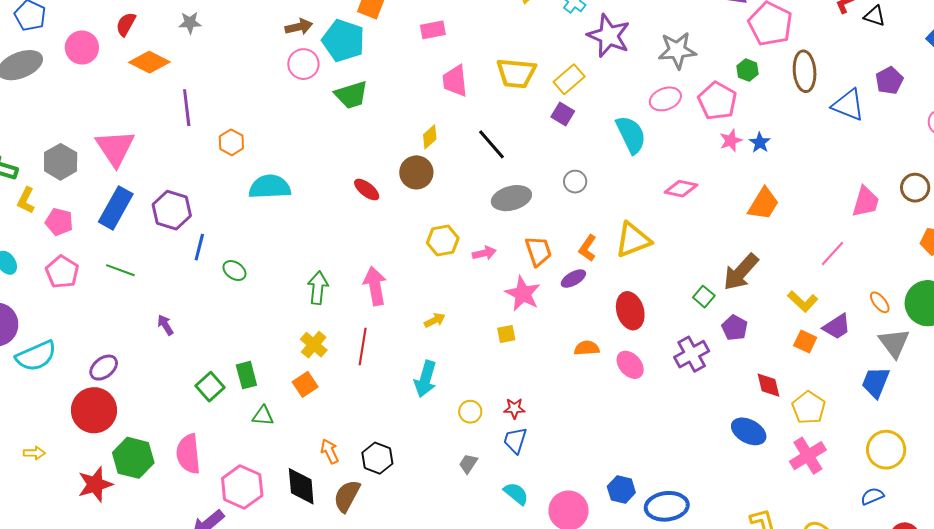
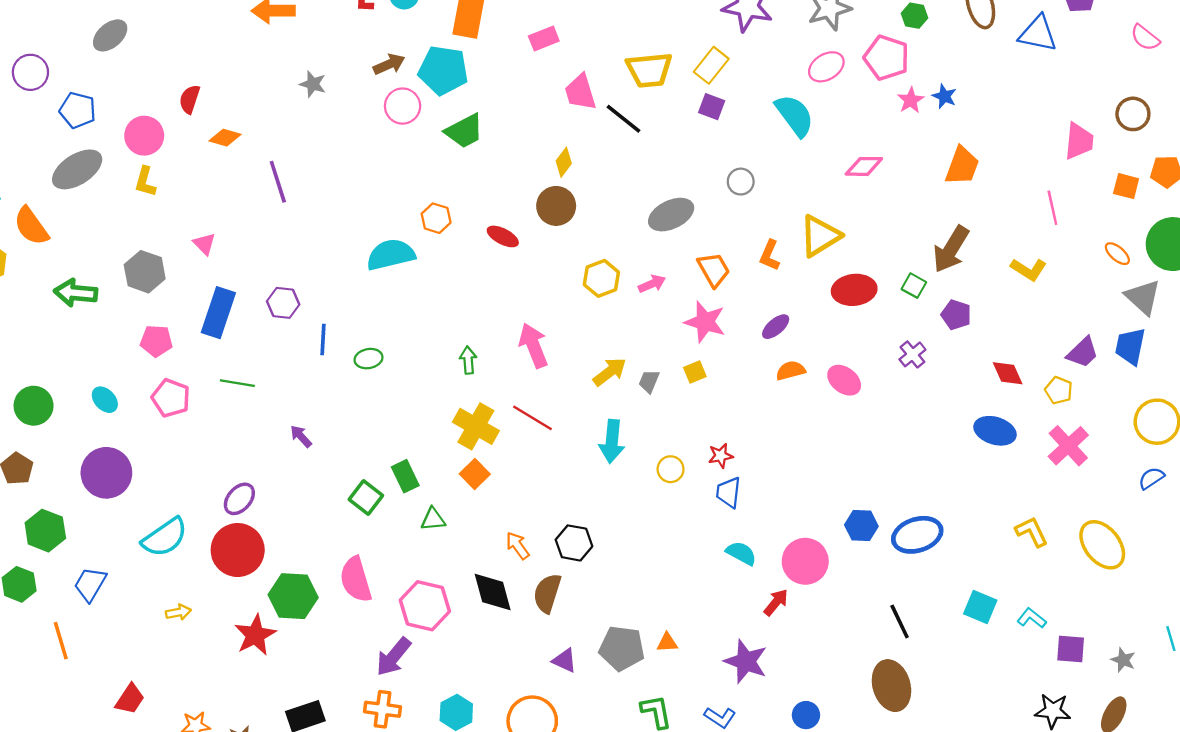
gray star: (190, 23) -> (313, 84), moved, turned 30
orange diamond: (149, 62) -> (225, 138), size x0.7
orange hexagon: (231, 142) -> (436, 218), moved
black line: (492, 144) -> (623, 119), moved
pink triangle: (115, 148) -> (204, 244), size x0.5
yellow L-shape: (26, 200) -> (145, 182), moved
purple hexagon: (172, 210) -> (283, 303), size x0.7
pink line: (833, 253) -> (1052, 208), turned -44
green ellipse: (234, 271) -> (369, 359), turned -35
purple ellipse: (573, 279) -> (776, 327), moved
green arrow: (318, 288) -> (468, 360), size x0.7
red ellipse: (630, 311) -> (854, 290), moved, turned -69
yellow arrow: (435, 320) -> (610, 372), size x1.4
purple trapezoid: (837, 327) -> (1083, 352), moved
orange square: (805, 341) -> (1126, 186), moved
yellow cross: (314, 345) -> (476, 426), size x1.4
red line: (363, 347) -> (533, 418), turned -57
purple cross: (692, 354) -> (912, 354), size x0.7
cyan semicircle: (36, 356) -> (165, 537), moved
yellow pentagon: (809, 408) -> (1059, 390), size x0.7
gray trapezoid: (468, 464) -> (649, 381), moved

